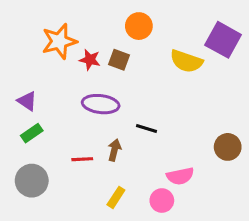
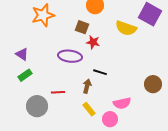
red star: (90, 60) -> (93, 42), moved
brown arrow: (114, 150) -> (87, 86), moved
gray circle: (32, 181) -> (37, 106), moved
yellow rectangle: (116, 197) -> (89, 109), moved, turned -72

